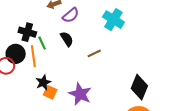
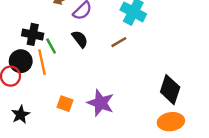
brown line: (94, 53) -> (119, 42), moved
black star: (43, 82) -> (21, 115), moved

